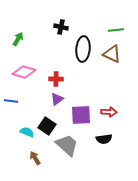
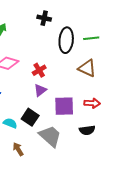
green line: (116, 30) -> (91, 38), moved
brown triangle: (112, 54) -> (87, 68), moved
red cross: (56, 79) -> (39, 70), turned -32

